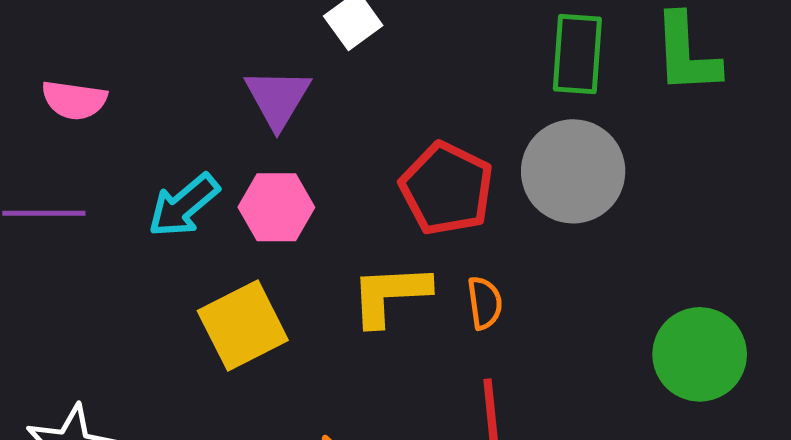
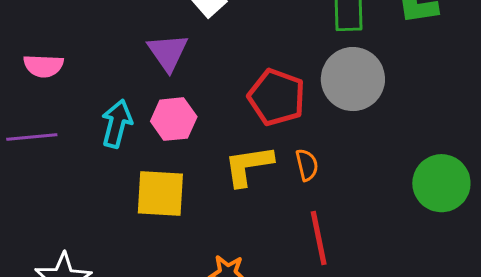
cyan arrow: (184, 205) -> (117, 124), turned 150
yellow square: (243, 326) -> (160, 193), turned 36

